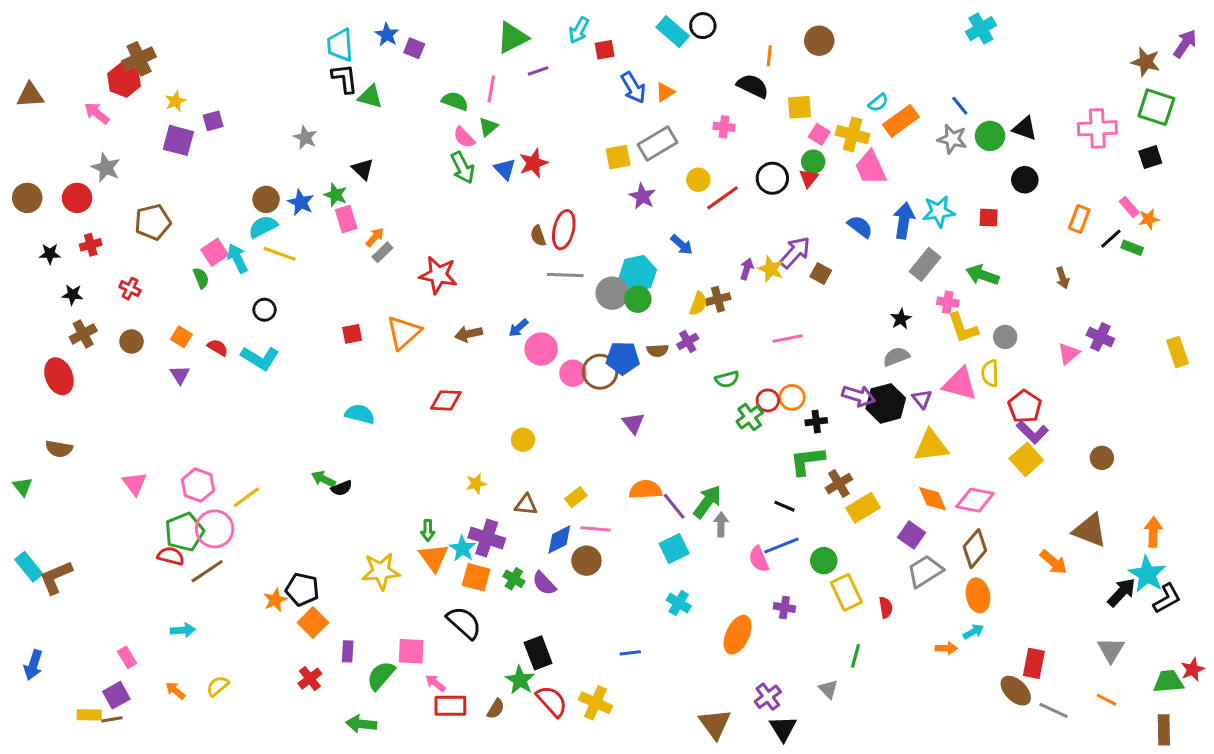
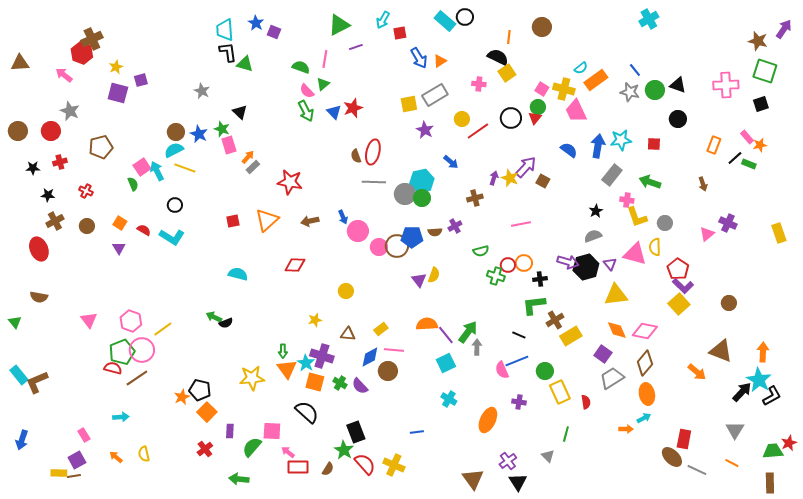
yellow square: (800, 107) -> (507, 73), moved, turned -30
yellow semicircle: (698, 304) -> (434, 275), moved
blue arrow: (518, 328) -> (343, 217), turned -72
green cross: (750, 417) -> (496, 276), turned -36
yellow semicircle: (218, 686) -> (144, 454), turned -63

